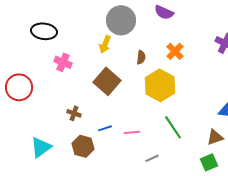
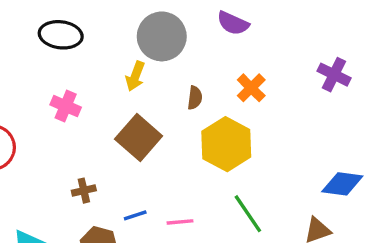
black ellipse: (44, 31) -> (61, 35), moved
brown cross: (74, 113) -> (84, 191), turned -32

